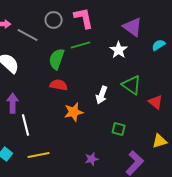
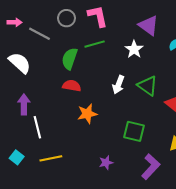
white arrow: (102, 95) -> (118, 85), moved
green square: (119, 129) -> (134, 131), size x1.5

